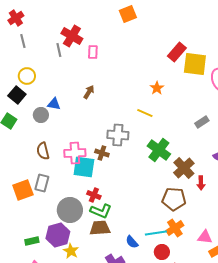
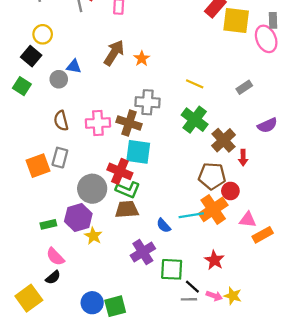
orange star: (157, 88) -> (142, 58), moved
brown arrow: (89, 92) -> (114, 53), size x1.6
yellow line: (145, 113) -> (195, 84), moved
brown cross: (102, 153) -> (129, 123), size x1.5
cyan square: (84, 167) -> (138, 152), moved
red cross: (94, 195) -> (120, 171), size x1.5
orange cross: (175, 228) -> (213, 209), size x1.4
red circle: (162, 252) -> (230, 191), moved

